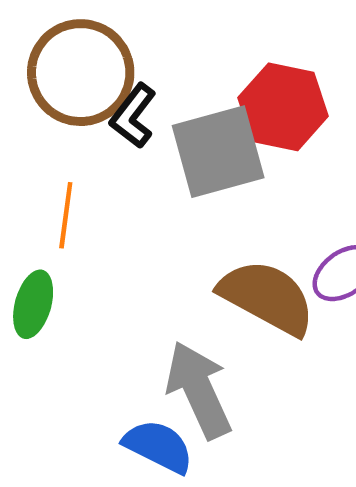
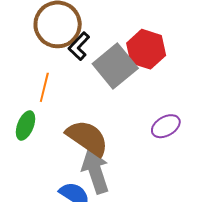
gray square: (218, 152) -> (115, 66), turned -30
brown semicircle: (267, 297) -> (87, 138), moved

